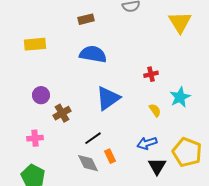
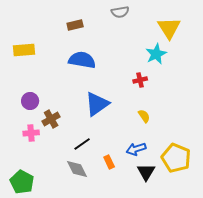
cyan star: (180, 97) -> (156, 54), moved
pink cross: (35, 138) -> (31, 133), moved
orange rectangle: (110, 156) -> (109, 162), moved

